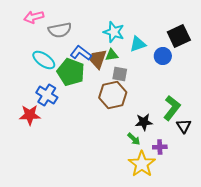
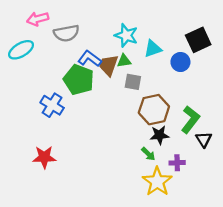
cyan ellipse: (44, 60) -> (21, 50), moved, turned -65
brown hexagon: (113, 95) -> (154, 110), moved
red star: (30, 115) -> (44, 157), moved

